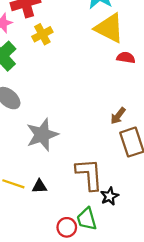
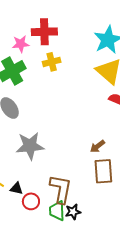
green trapezoid: (87, 219) -> (57, 211), moved
red circle: (67, 227) -> (31, 201), moved

